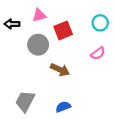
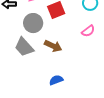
gray trapezoid: (25, 101) -> (24, 47), moved, turned -70

